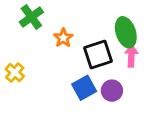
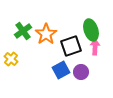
green cross: (31, 17) -> (23, 31), moved
orange star: (63, 38) -> (46, 34), size x1.5

